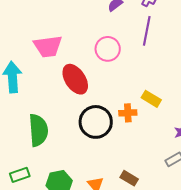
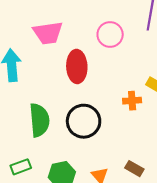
red ellipse: (75, 79) -> (77, 66), turned 32
black circle: (96, 122) -> (84, 121), moved

